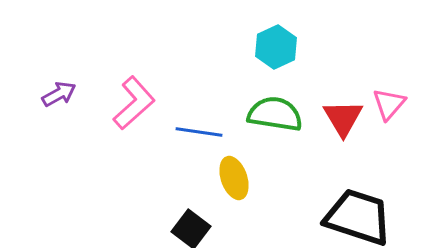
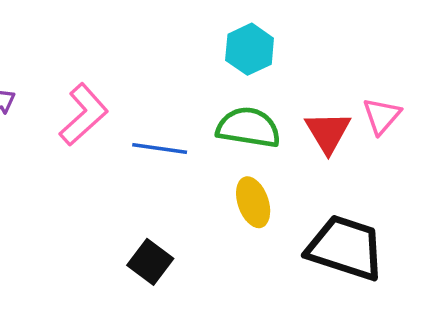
yellow ellipse: (234, 178) -> (253, 202), moved

